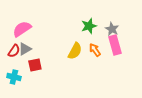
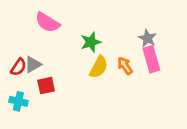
green star: (89, 26) -> (91, 42), moved
pink semicircle: (22, 29) -> (47, 22), moved, turned -114

